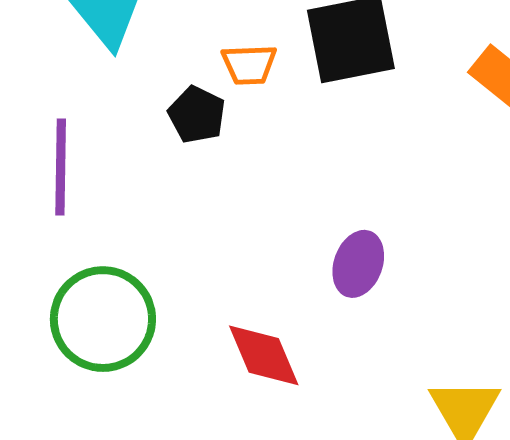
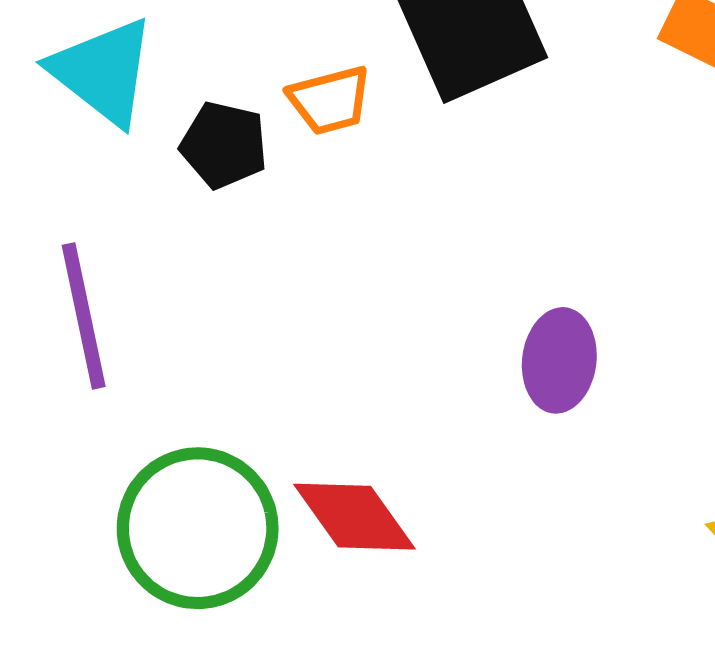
black pentagon: (197, 115) -> (224, 145), moved
red diamond: (264, 355) -> (354, 517), moved

